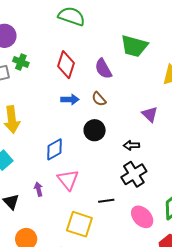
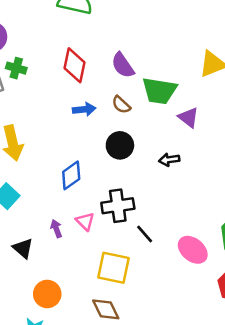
green trapezoid: (134, 46) -> (159, 91), moved
black cross: (134, 174) -> (118, 206), moved, turned 30
pink triangle: (68, 180) -> (85, 221), moved, size x0.7
black line: (106, 201) -> (145, 234), turned 63

